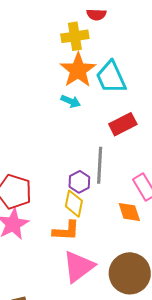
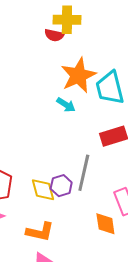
red semicircle: (96, 15) -> (54, 35), moved
yellow cross: (75, 36) -> (67, 20), moved
yellow diamond: (74, 204) -> (43, 190), moved, turned -36

